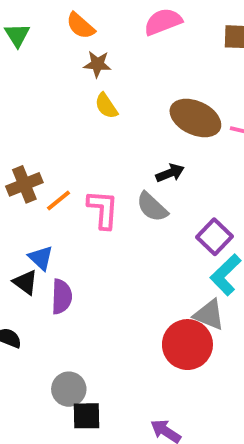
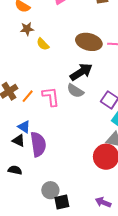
brown star: (97, 64) -> (27, 29), moved
black arrow: (170, 173) -> (81, 72), size x1.6
purple semicircle: (62, 297) -> (38, 144), size x1.4

